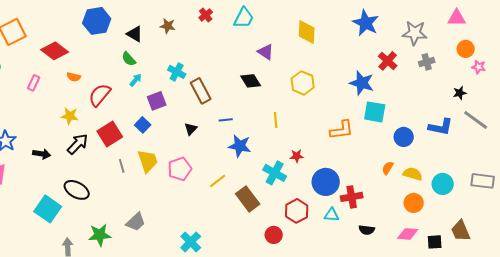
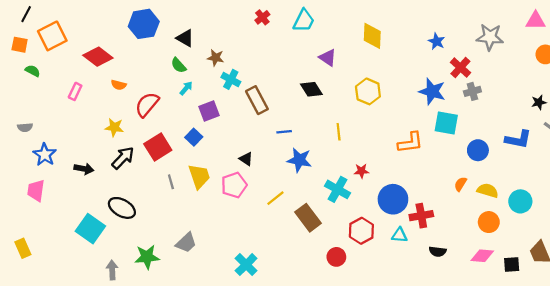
blue star: (366, 23) -> (437, 41), moved, size x0.6
brown star: (168, 26) -> (216, 58), moved
gray cross: (427, 62) -> (472, 91), moved
black triangle: (191, 129) -> (246, 159), moved, turned -40

